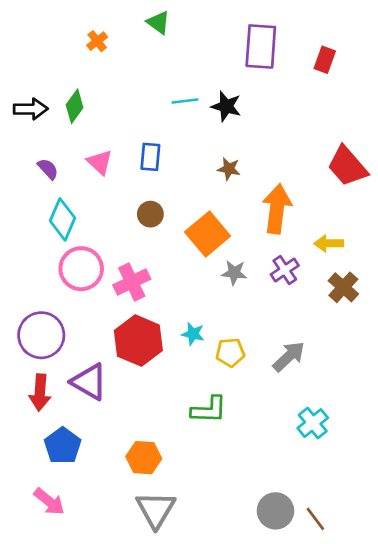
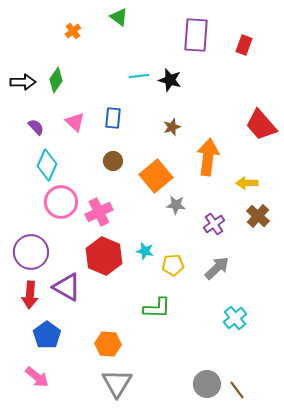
brown star: (229, 169) -> (172, 127), turned -30
purple cross: (285, 270) -> (214, 224), moved

